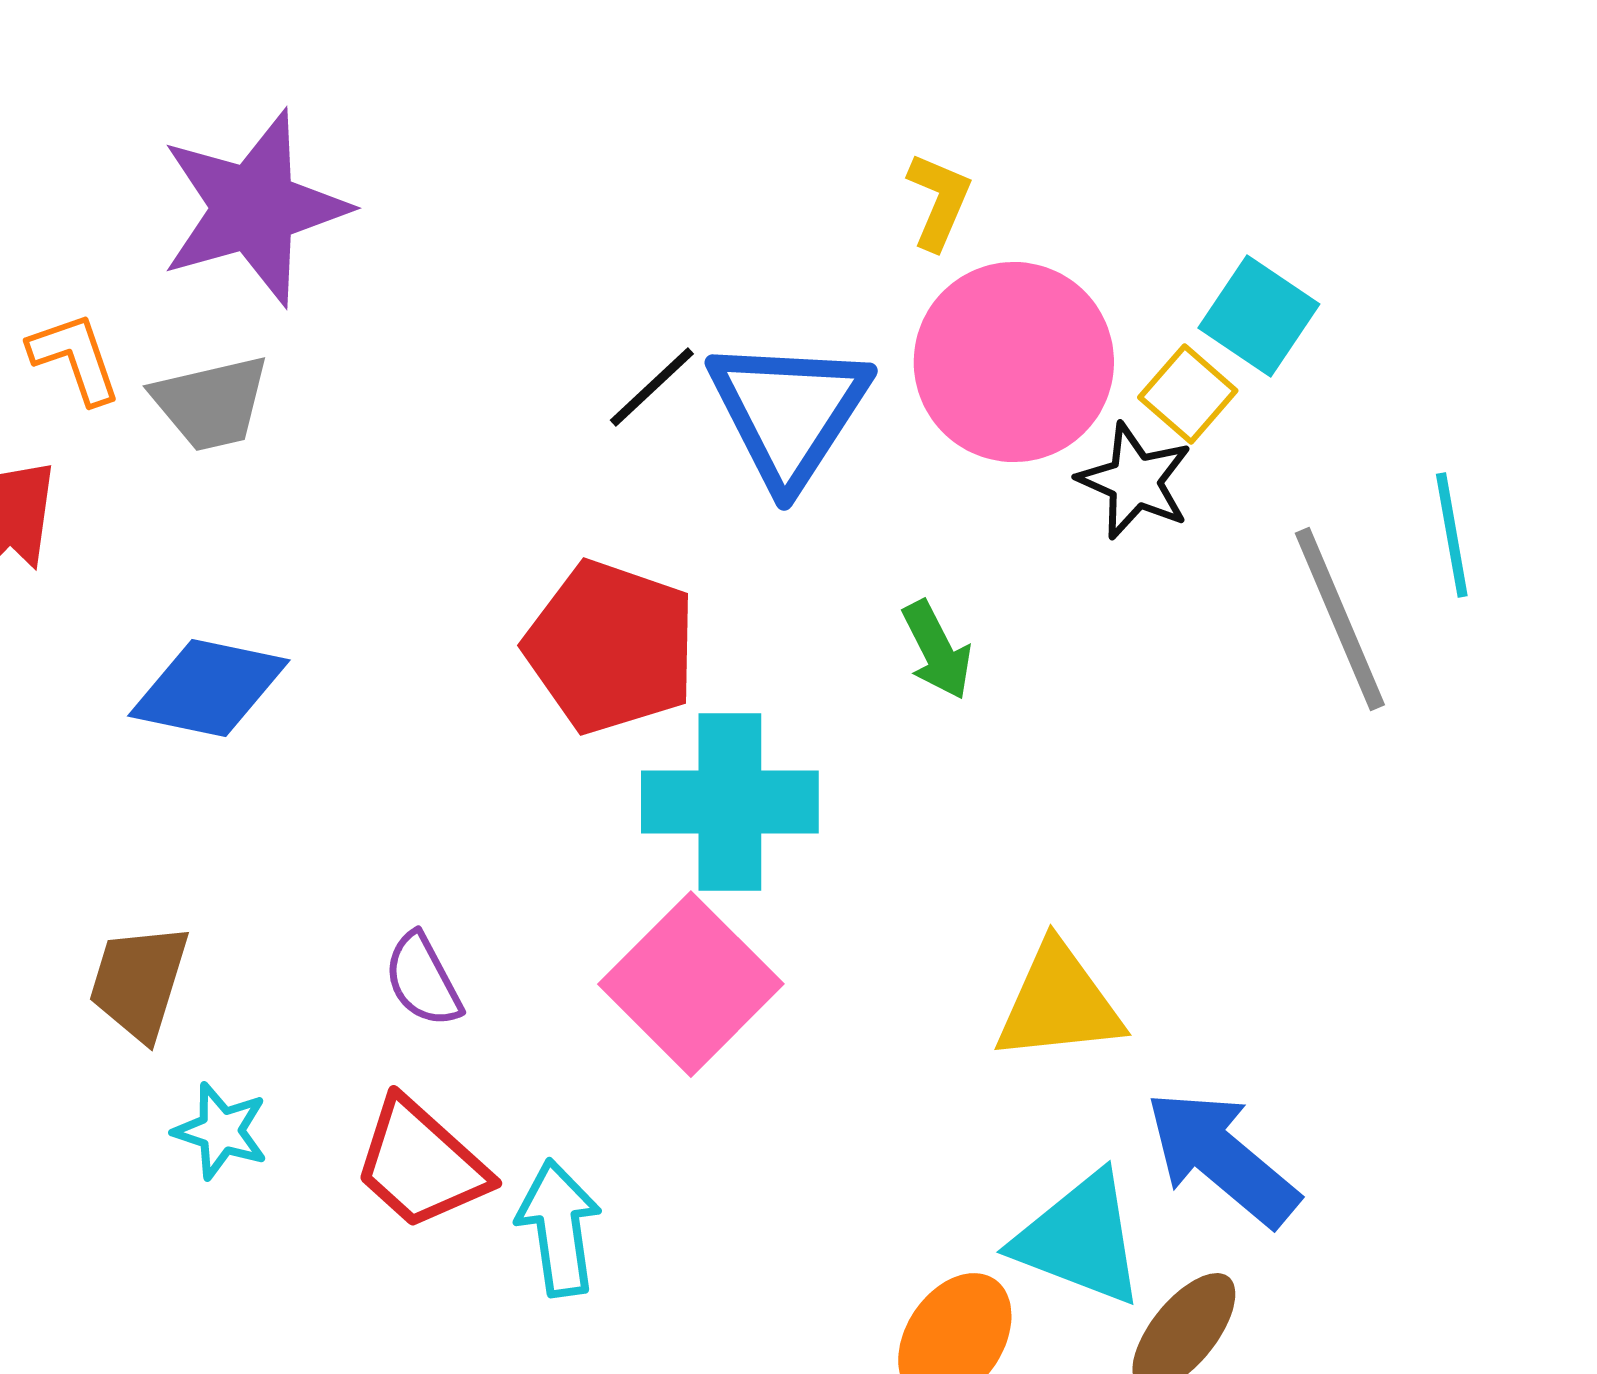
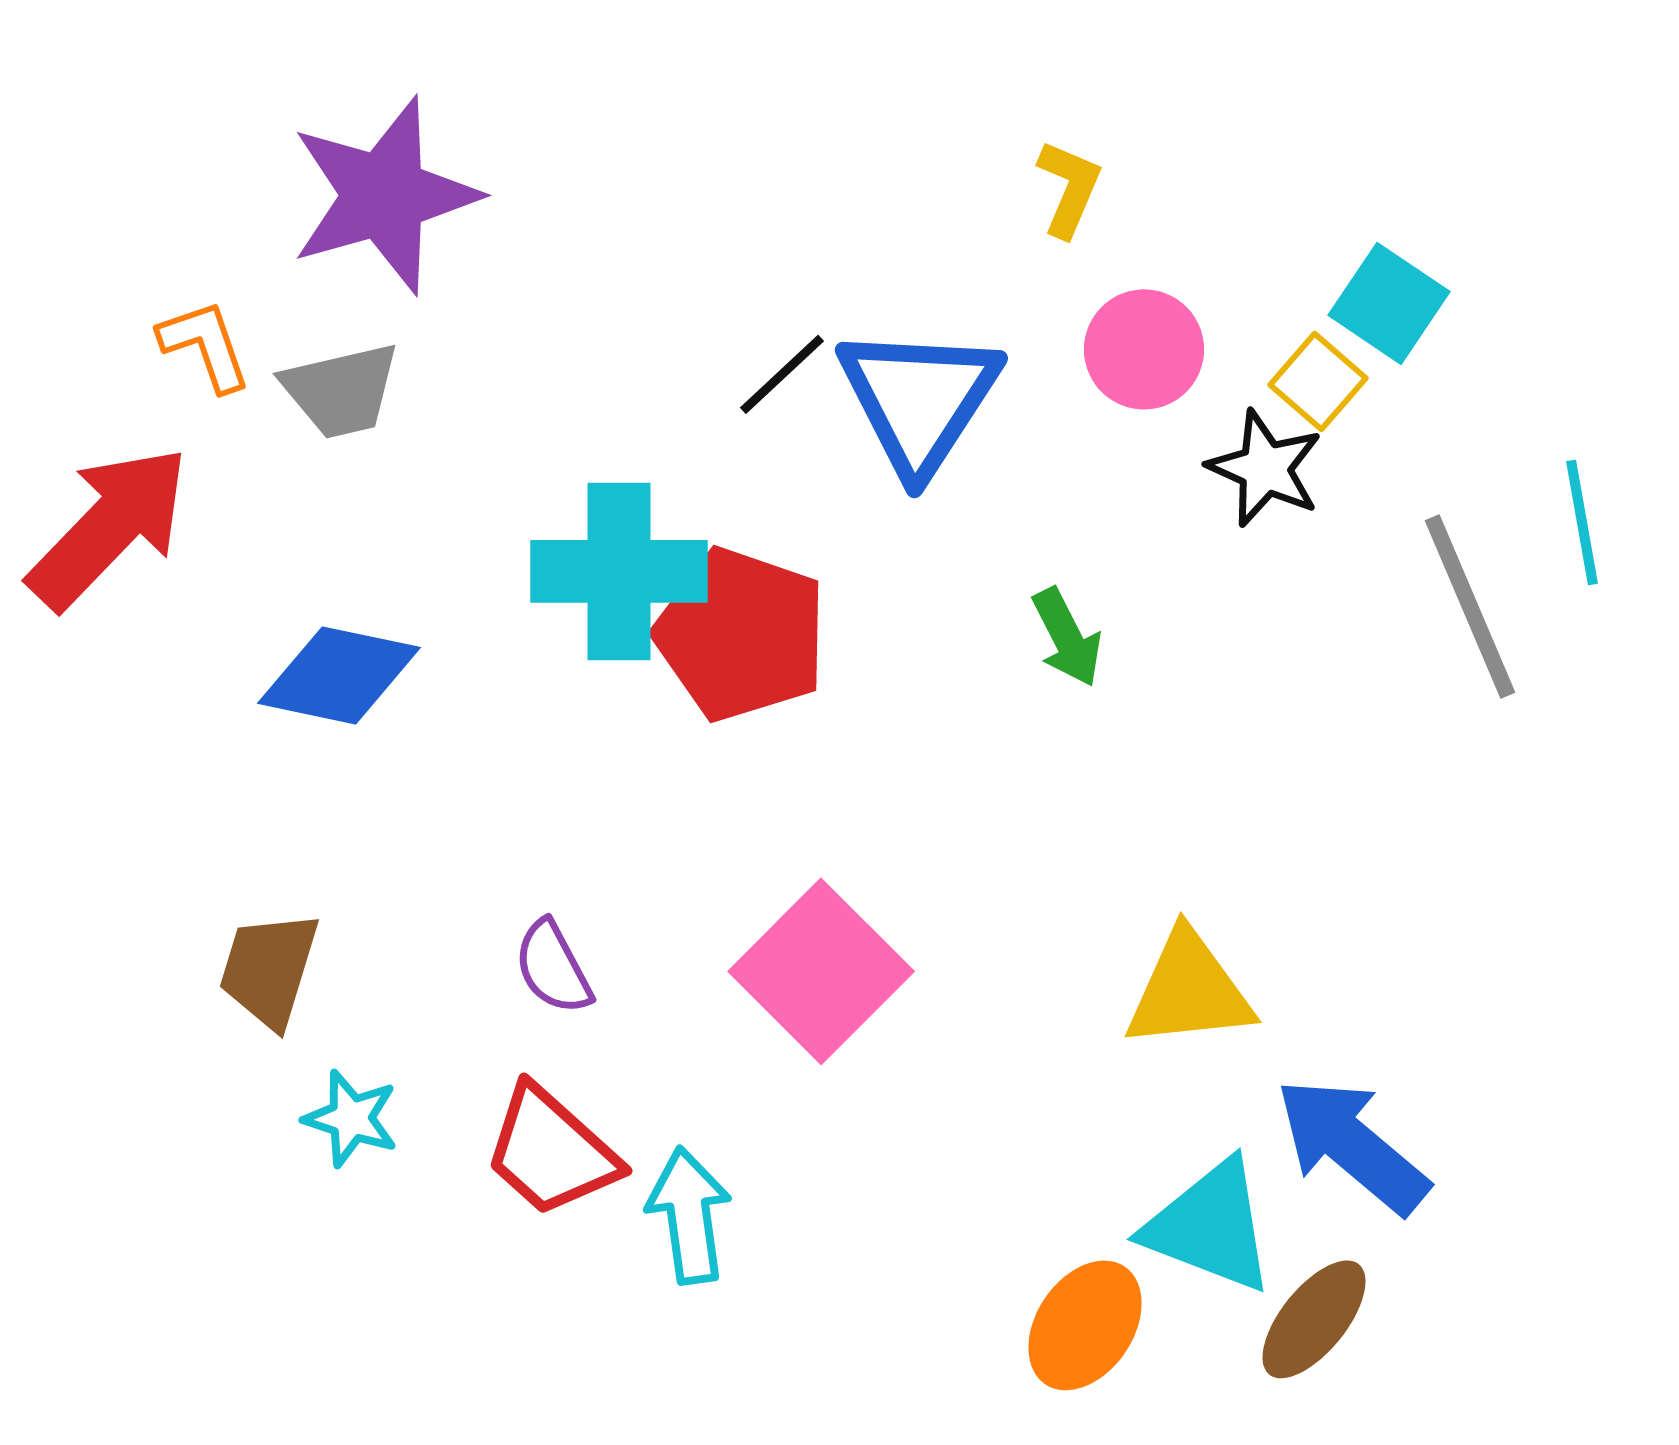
pink circle: (1014, 362) -> (1144, 349), size x0.6
cyan cross: (730, 802) -> (619, 571), moved

